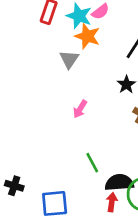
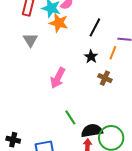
gray triangle: (69, 59) -> (30, 40), moved
pink arrow: (80, 109) -> (58, 78), size x1.5

